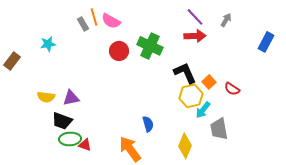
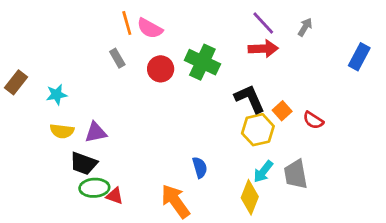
gray rectangle: (83, 24) -> (117, 58), moved
cyan star: (48, 44) -> (57, 95), moved
cyan arrow: (203, 110) -> (263, 172), moved

